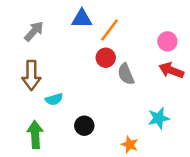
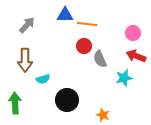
orange line: (109, 30) -> (87, 24), turned 60
cyan star: (159, 118) -> (124, 78), moved
black circle: (84, 126) -> (67, 100), size x1.5
green arrow: (35, 135) -> (15, 103), moved

